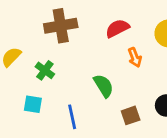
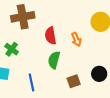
red semicircle: (117, 28) -> (51, 36), moved, turned -72
green semicircle: (104, 86) -> (54, 60), turned -132

